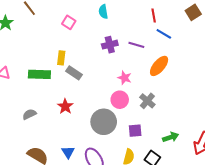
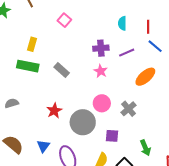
cyan semicircle: (103, 12) -> (122, 23), moved
purple line: (136, 45) -> (127, 53), turned -49
yellow rectangle: (61, 58) -> (32, 44), moved
pink star: (125, 78) -> (101, 71), moved
red star: (65, 106) -> (54, 111), moved
green arrow: (171, 137) -> (145, 148), turned 77

